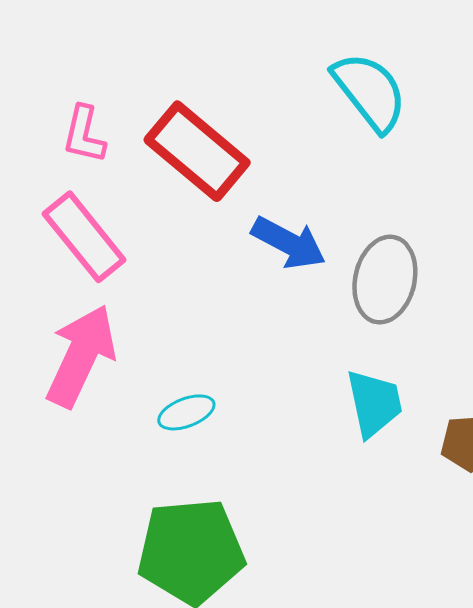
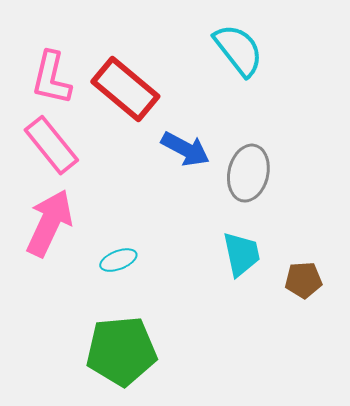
pink L-shape: (84, 134) -> (51, 78), size x1.4

